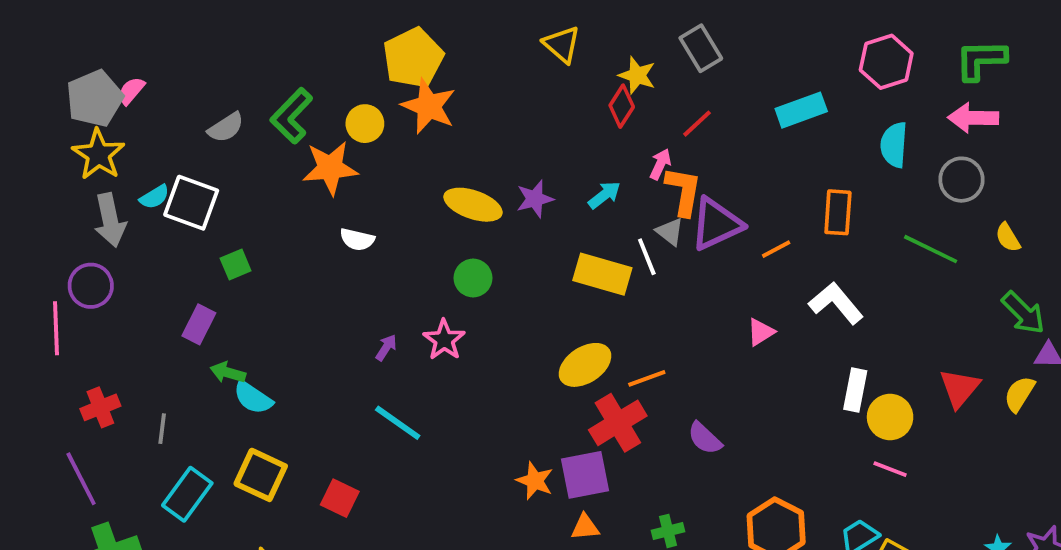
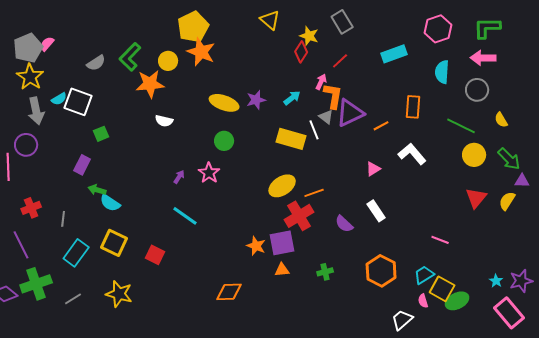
white rectangle: (855, 390) -> (376, 211), moved, turned -45
yellow circle: (890, 417) -> (474, 155), moved

